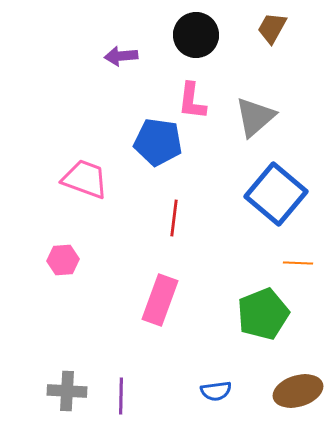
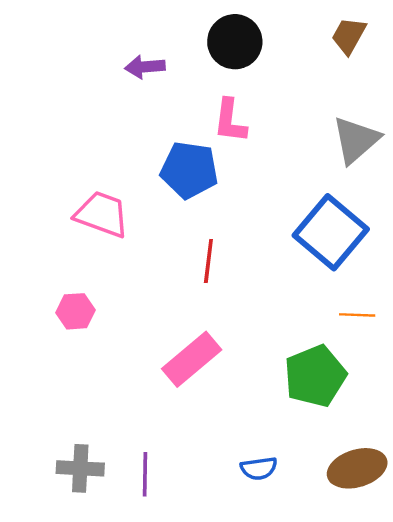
brown trapezoid: (272, 28) -> (349, 36), moved
gray triangle: (255, 117) -> (356, 140), moved
pink rectangle: (160, 300) -> (192, 359), turned 30

